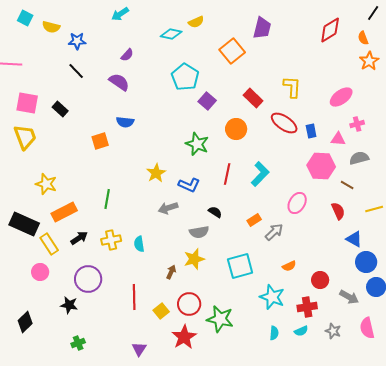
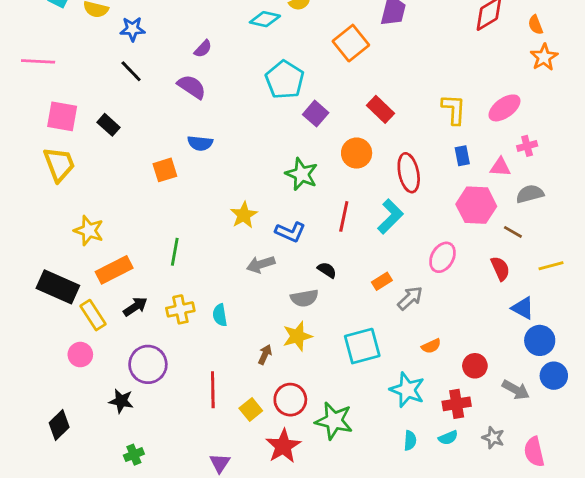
yellow L-shape: (292, 87) -> (454, 109), moved
red ellipse: (284, 123) -> (409, 173), moved, turned 44
pink semicircle: (367, 328) -> (534, 452), moved

